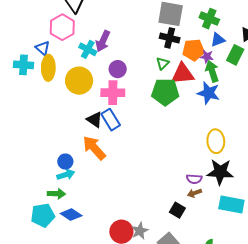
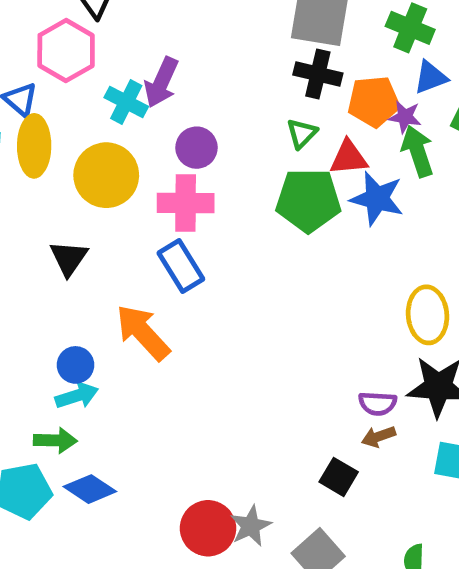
red triangle: (183, 74) -> (349, 158), size x0.7
blue star: (208, 93) -> (377, 198), moved
black triangle: (94, 120) -> (69, 258), moved, turned 30

